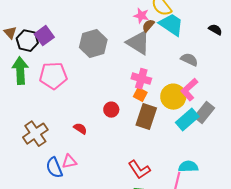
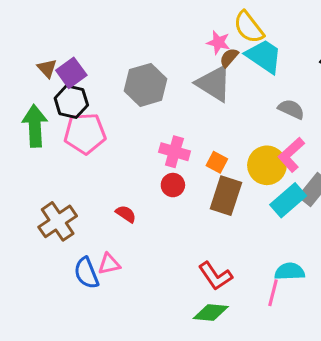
brown triangle: (10, 33) -> (47, 68), moved
black hexagon: (27, 41) -> (71, 102), moved
pink cross: (141, 79) -> (174, 152), moved

